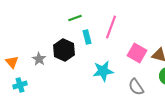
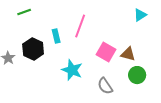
green line: (75, 18) -> (24, 12), moved
cyan star: (103, 71) -> (72, 70), turned 30

